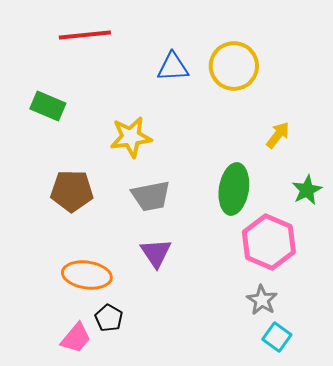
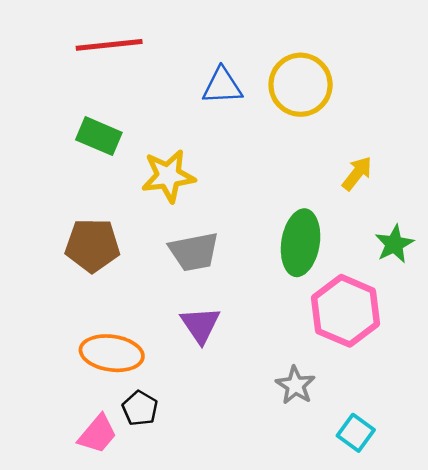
green rectangle: (48, 106) -> (99, 136), moved
gray star: (262, 300) -> (295, 385), moved

